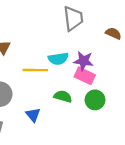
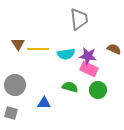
brown semicircle: (113, 33) -> (114, 49), moved
yellow line: (35, 70) -> (38, 49), moved
blue triangle: (33, 115) -> (44, 103), turned -48

